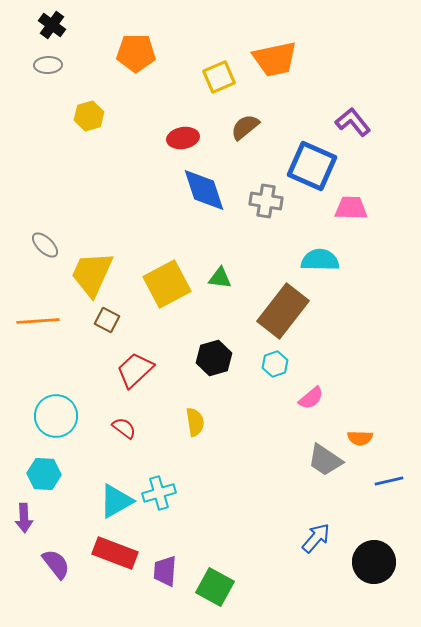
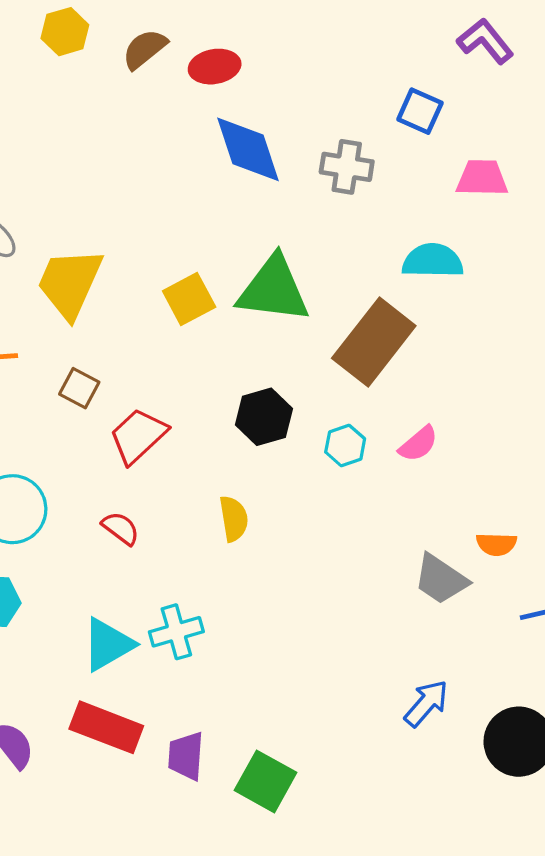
brown semicircle: (245, 127) -> (145, 49), moved
blue square: (312, 166) -> (420, 111), size x0.6
green triangle: (220, 278) -> (273, 289), size x2.0
yellow square: (167, 284) -> (189, 299), size x0.7
brown square: (107, 320) -> (79, 388), moved
cyan hexagon: (275, 364) -> (345, 445), moved
pink semicircle: (311, 398) -> (418, 444), moved

